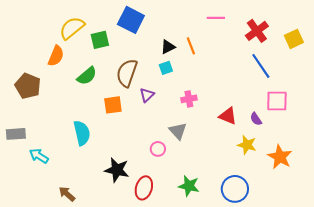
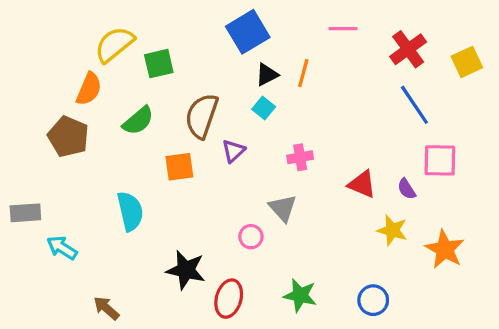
blue square: (131, 20) -> (248, 32), moved, turned 32
orange line: (191, 46) -> (303, 73), turned 36
cyan square: (166, 68) -> (264, 108), turned -32
brown pentagon: (28, 86) -> (68, 137), moved
blue circle: (235, 189) -> (373, 300), size x0.7

